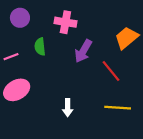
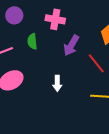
white arrow: (68, 108) -> (57, 83), moved

